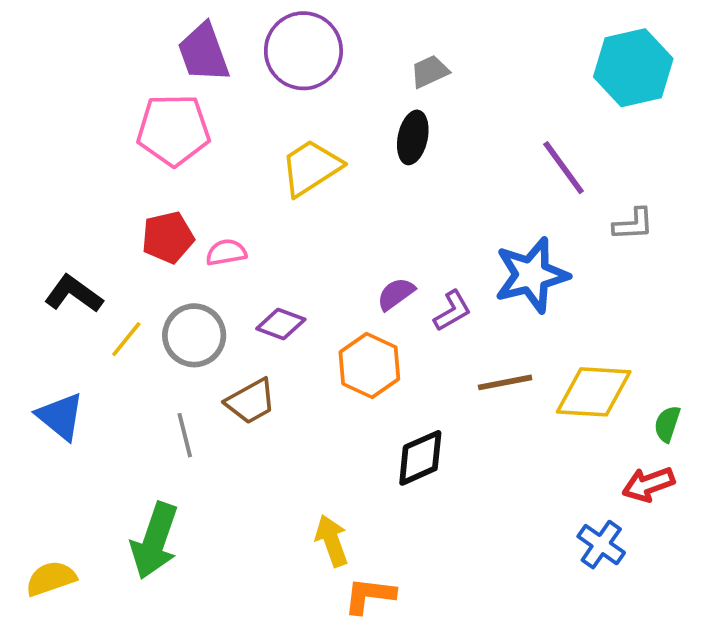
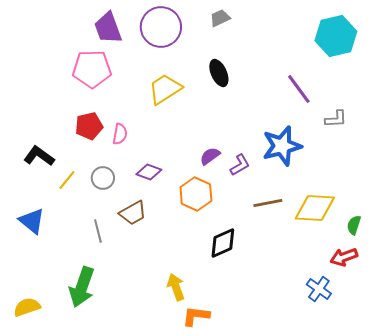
gray trapezoid: (430, 71) -> (220, 18), moved
black ellipse: (413, 137) -> (219, 73), turned -36
pink semicircle: (226, 252) -> (120, 134), turned 110
gray circle: (194, 335) -> (103, 178), size x0.7

